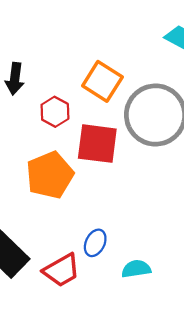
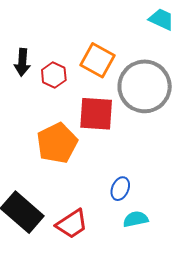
red hexagon: (55, 112) -> (54, 75), moved
blue ellipse: (95, 243) -> (120, 189), moved

